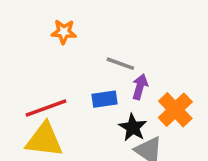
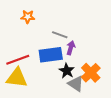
blue rectangle: (104, 99) -> (51, 55), size x1.6
orange cross: (175, 110) -> (91, 73), moved

